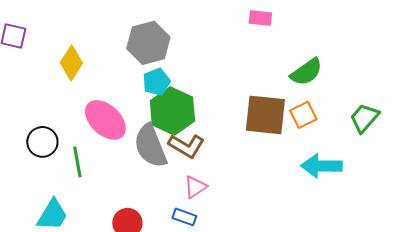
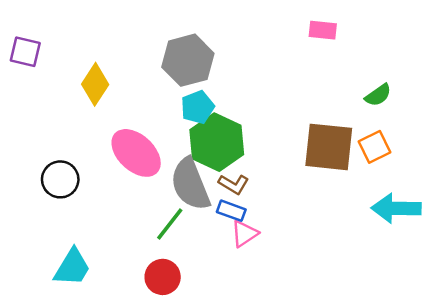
green semicircle: (306, 72) -> (378, 95), size x0.7
brown L-shape: (186, 146) -> (234, 184), size x0.7
green line: (77, 162) -> (170, 224), moved, turned 48
blue rectangle: (184, 217) -> (231, 211), moved

